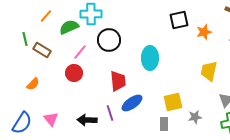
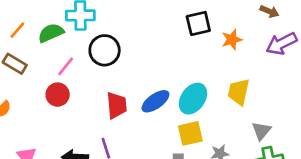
orange line: (46, 16) -> (17, 30), moved
cyan ellipse: (150, 58) -> (193, 99), moved, turned 35
blue ellipse: (132, 103) -> (155, 101), moved

